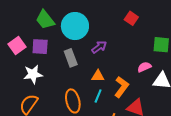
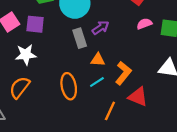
gray rectangle: (71, 58) -> (80, 38), moved
pink semicircle: (144, 67) -> (144, 24), moved
cyan line: (98, 96) -> (97, 82), turned 32

